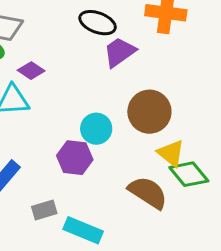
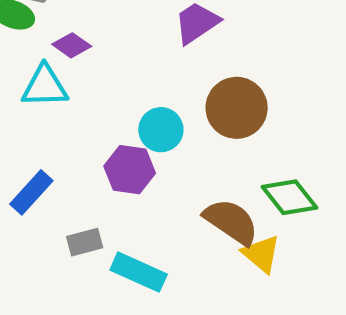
yellow triangle: (171, 153) -> (261, 254), moved

